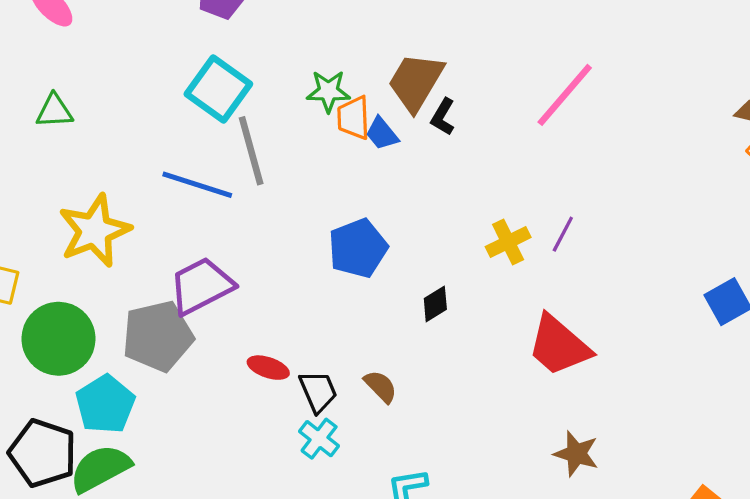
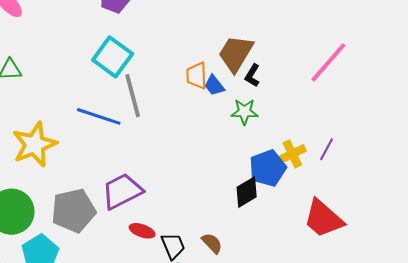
green star: (328, 91) -> (244, 112), moved
blue pentagon: (358, 248) -> (268, 168), moved
purple trapezoid: (201, 286) -> (122, 191), moved
black diamond: (435, 304) -> (247, 192), size x1.4

